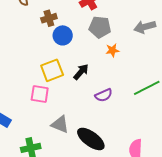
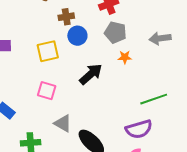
yellow square: (52, 70) -> (48, 51), moved
black arrow: (81, 72) -> (91, 74), size x1.4
purple semicircle: (104, 95) -> (139, 129), moved, size x1.5

